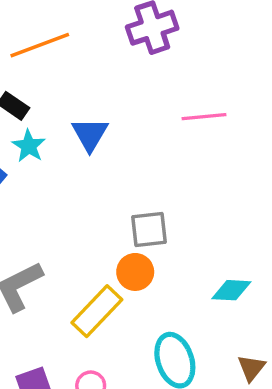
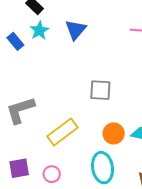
orange circle: (135, 272) -> (114, 133), moved

